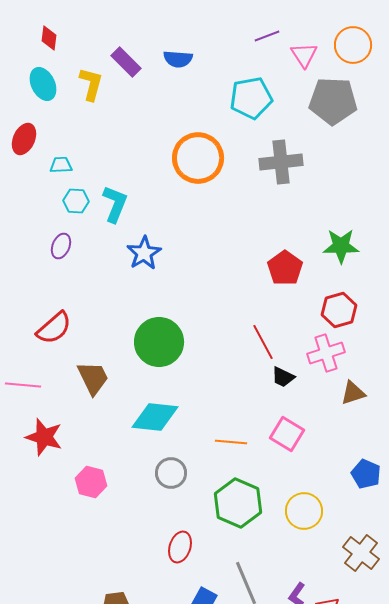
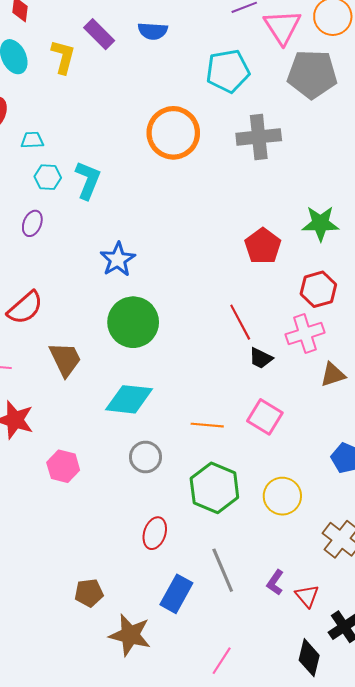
pink triangle: (304, 55) -> (282, 27), size x1.4
blue star: (144, 253) -> (118, 259), moved

